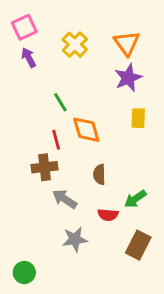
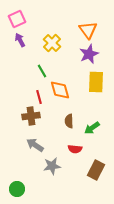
yellow cross: (75, 45) -> (52, 43), moved
yellow rectangle: (138, 118) -> (96, 82), size x1.5
gray arrow: (65, 199) -> (35, 145), moved
green arrow: (135, 199) -> (92, 128), moved

